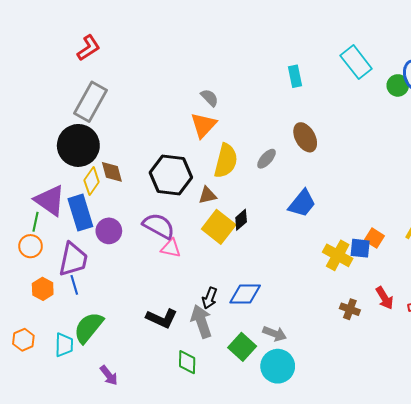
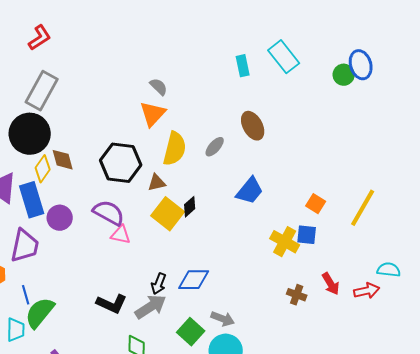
cyan rectangle: (356, 62) -> (284, 57), moved
orange square: (374, 238) -> (316, 204), moved
blue line: (74, 285) -> (26, 295), moved
gray arrow: (201, 321) -> (151, 307), turned 76

